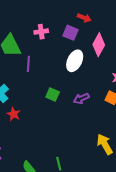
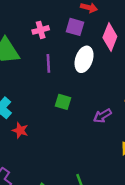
purple line: (28, 64) -> (48, 63), moved
purple arrow: (81, 98) -> (102, 116), moved

